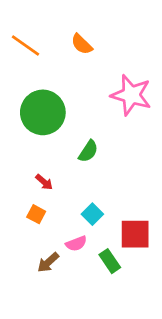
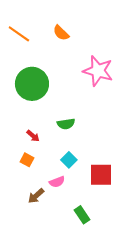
green semicircle: (88, 151) -> (66, 124), moved, turned 48
green rectangle: (110, 261) -> (82, 215), moved

